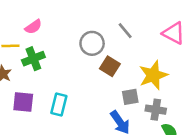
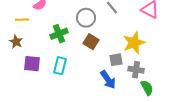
green cross: (33, 59) -> (59, 34), moved
brown square: (110, 66) -> (91, 42), moved

